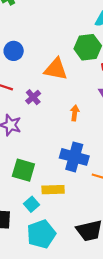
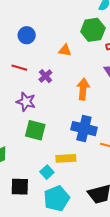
orange triangle: (56, 69) -> (65, 50), size x0.6
orange arrow: (75, 113) -> (83, 89), size x1.5
green square: (23, 170) -> (35, 130), moved

